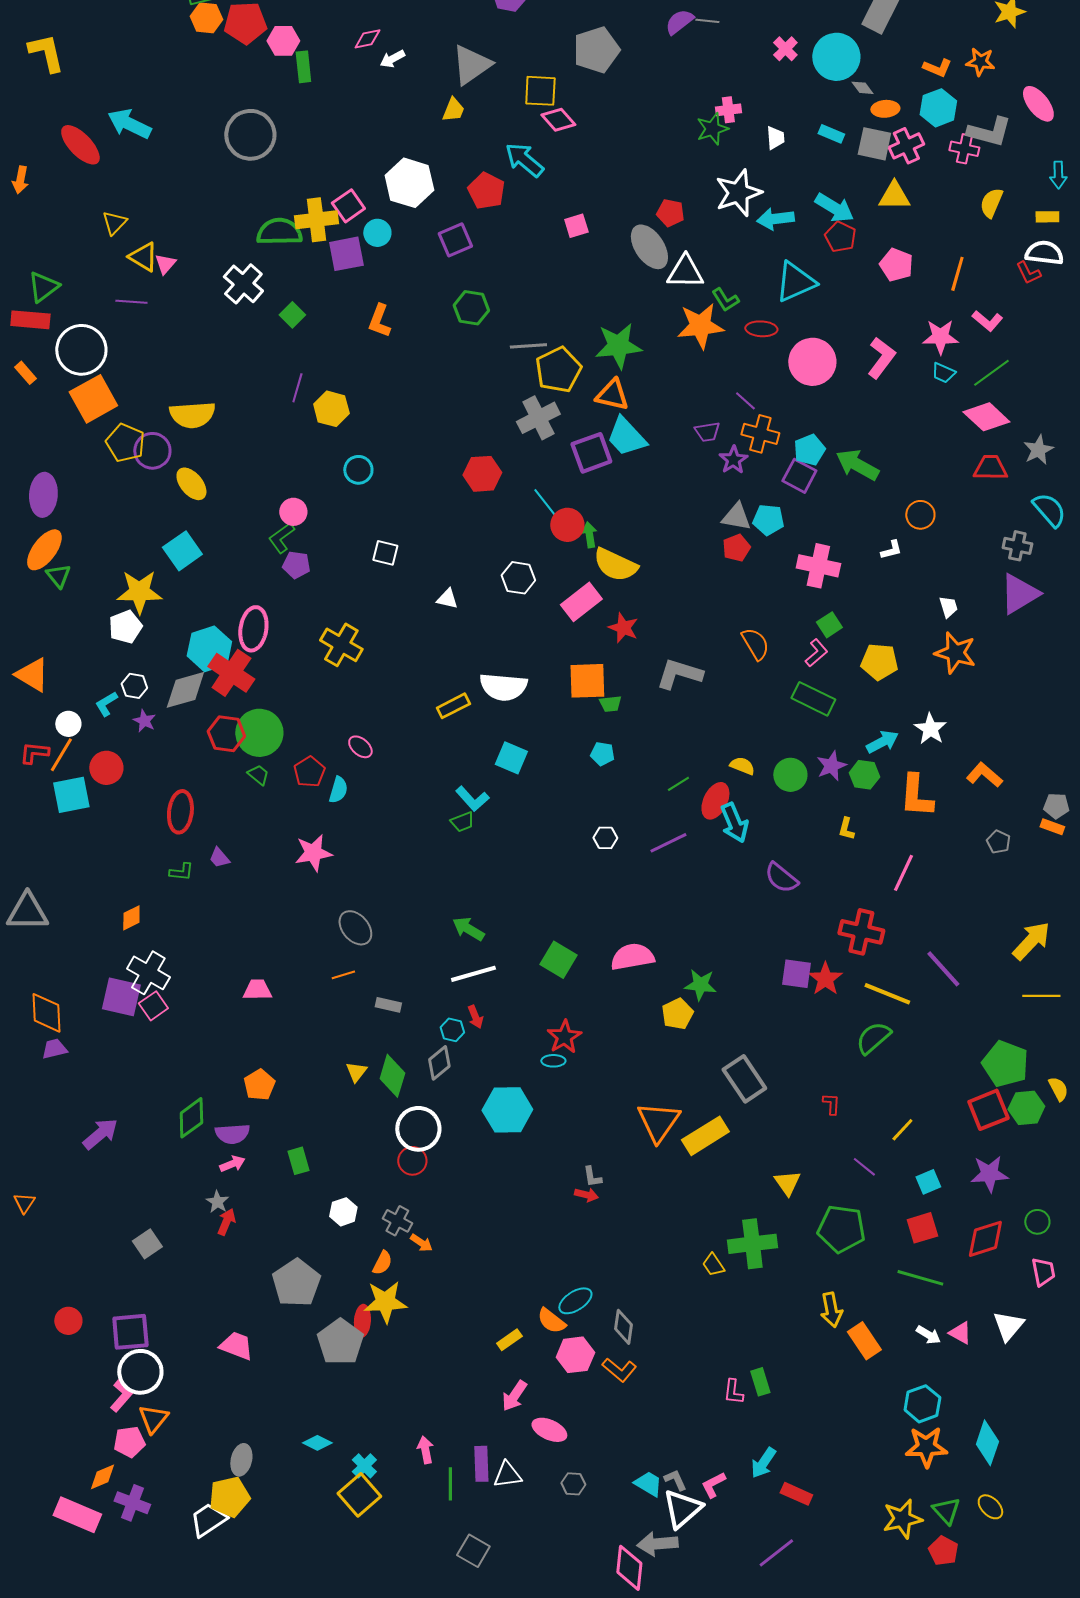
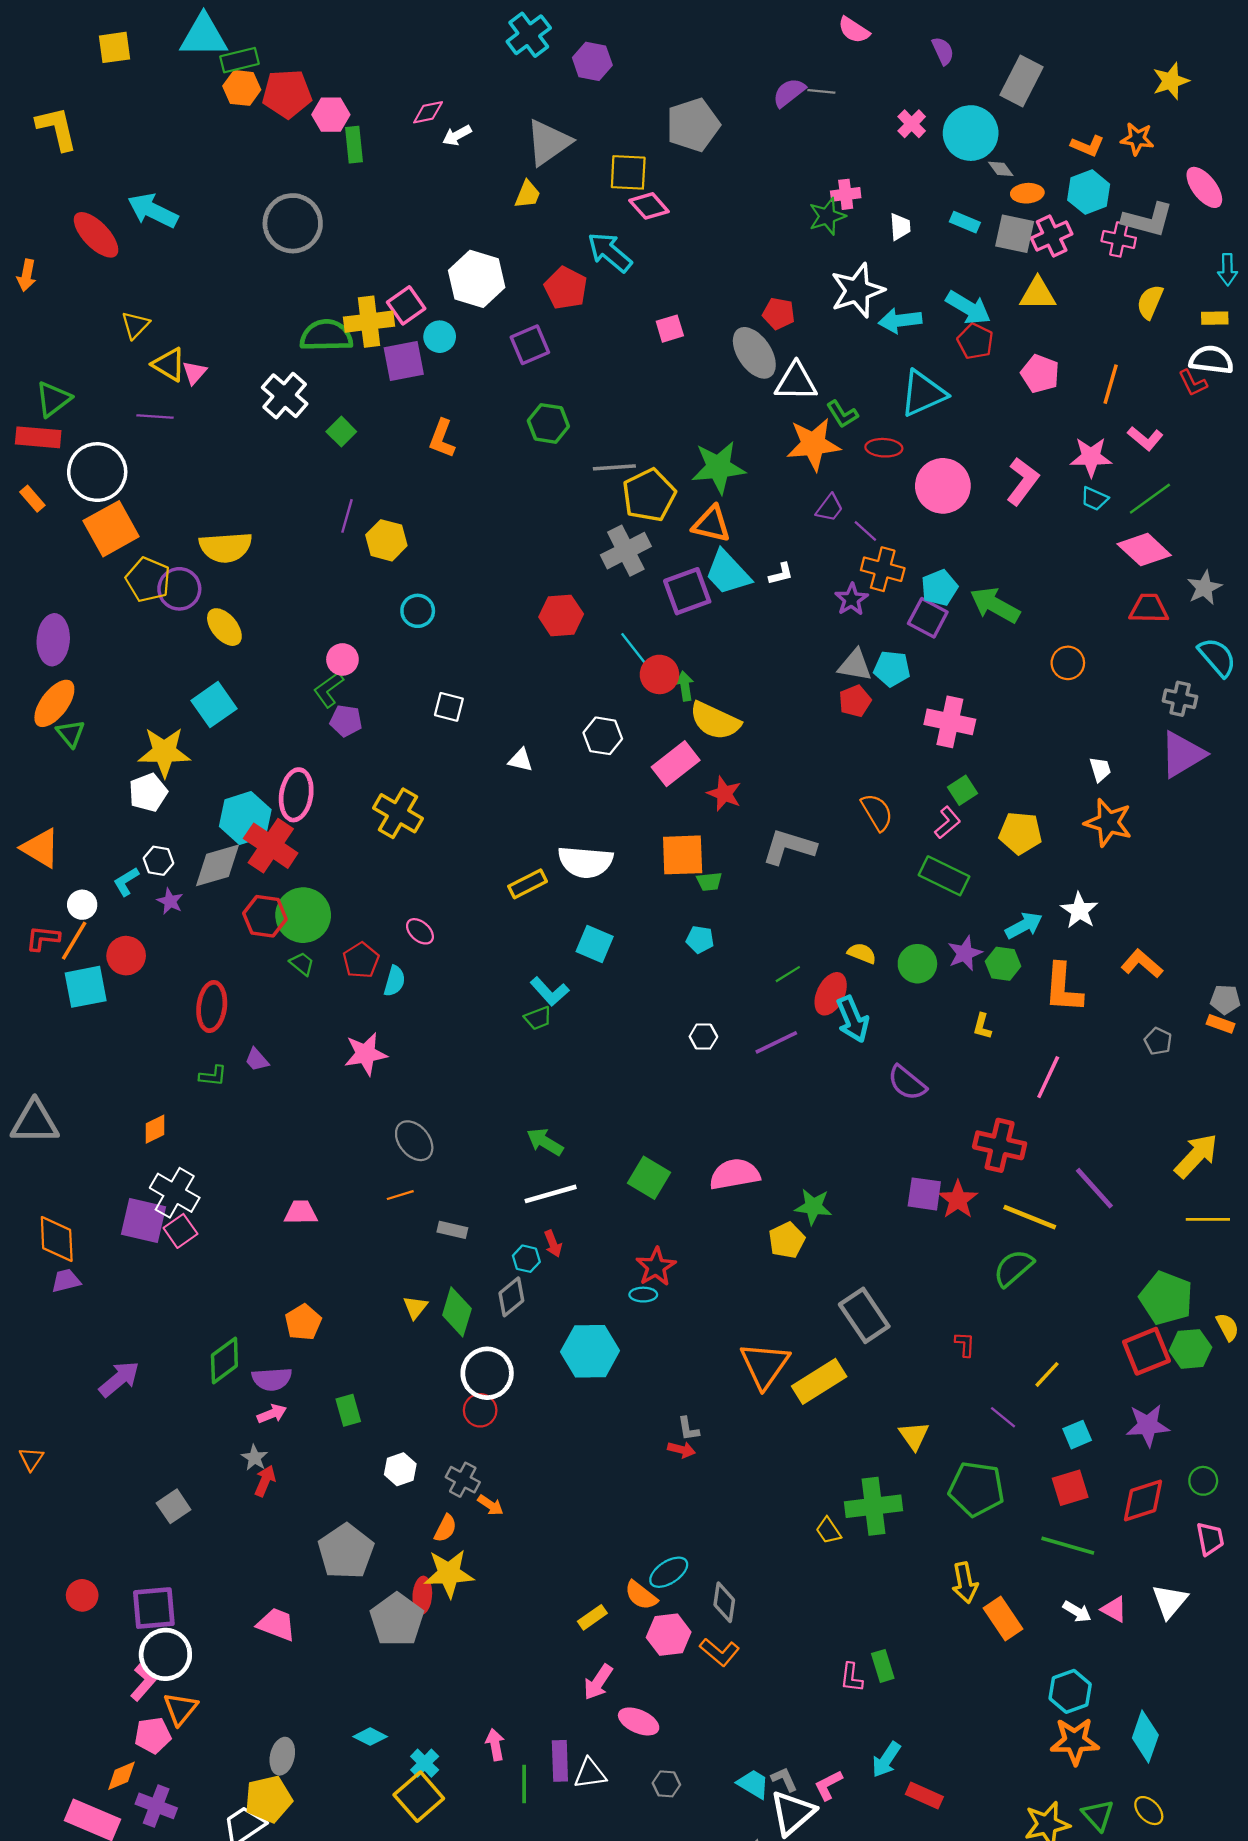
purple trapezoid: (707, 432) -> (830, 508), moved, turned -44
white L-shape: (891, 550) -> (781, 574), moved

